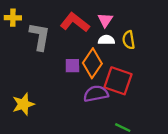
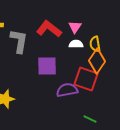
orange diamond: (92, 63) -> (97, 61), moved
purple square: (72, 66) -> (47, 66), size x1.5

